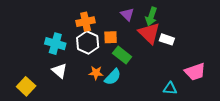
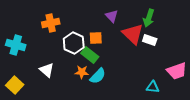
green arrow: (151, 16) -> (149, 18), moved
orange cross: (86, 22) -> (51, 23), moved
cyan cross: (55, 44) -> (16, 45), moved
green rectangle: (122, 55) -> (90, 55), moved

